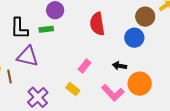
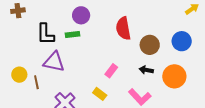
brown circle: (145, 17) -> (150, 45), moved
blue circle: (134, 38) -> (182, 41), moved
orange circle: (140, 84) -> (174, 76), moved

